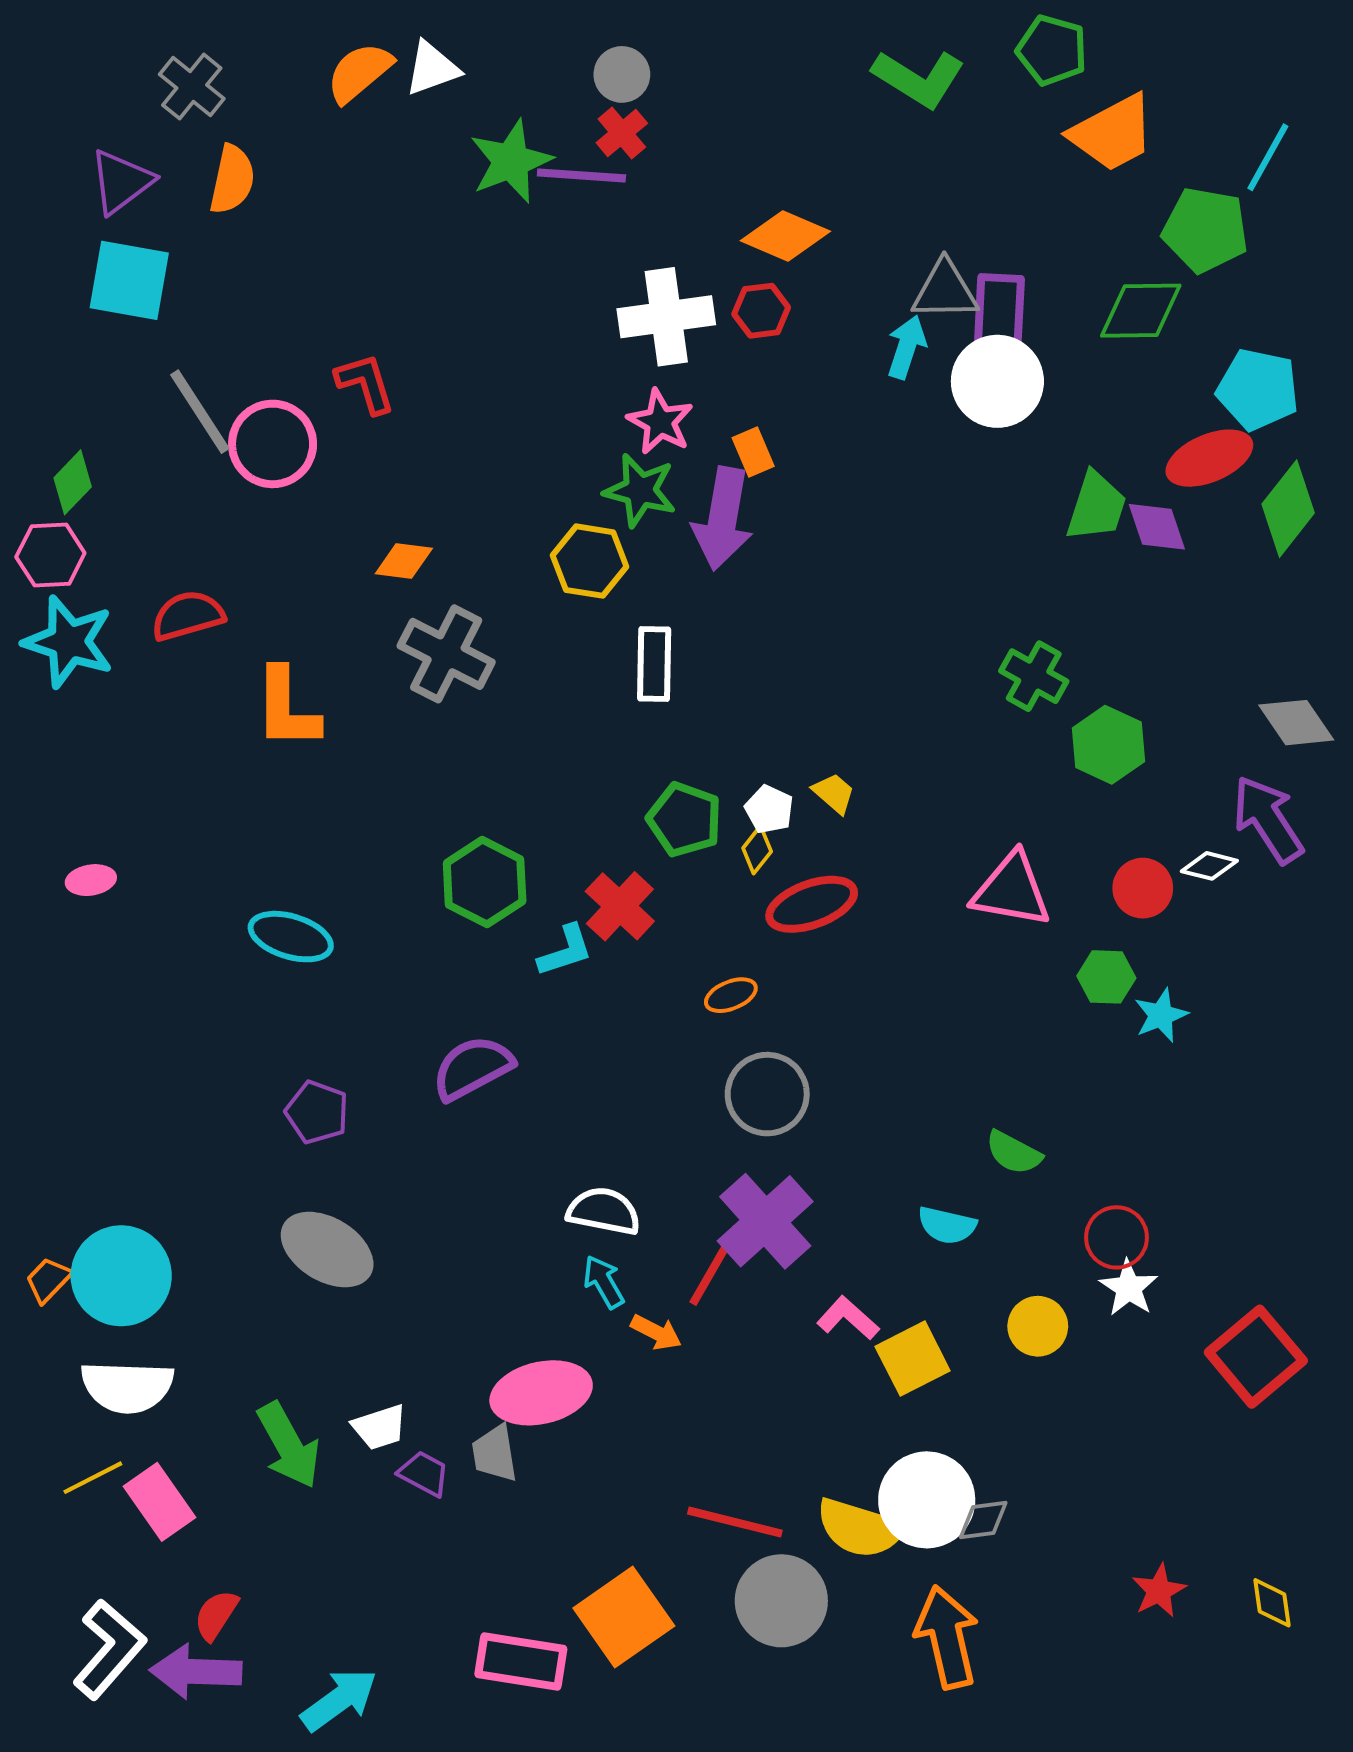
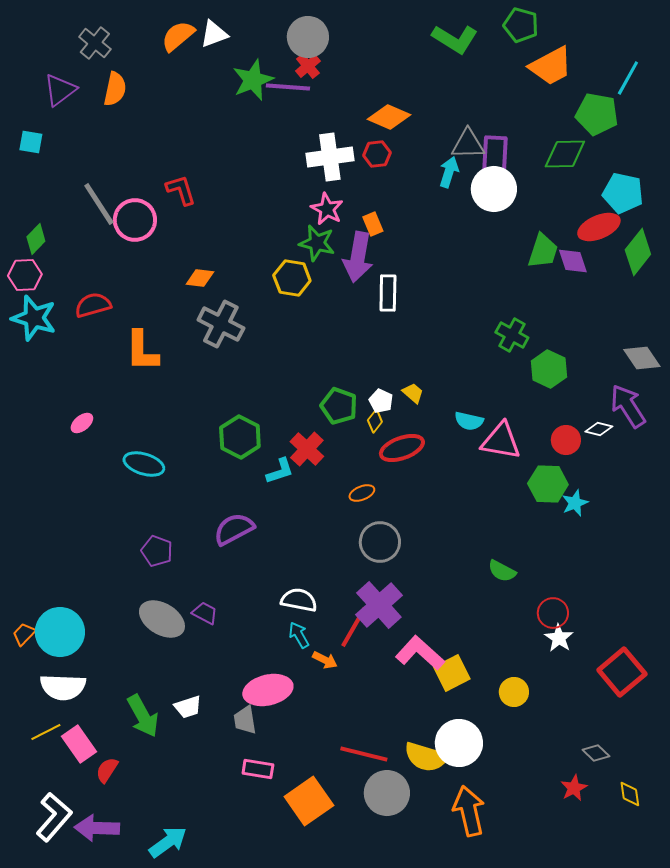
gray circle: (622, 74) -> (308, 37), size x1.5
cyan square: (129, 280) -> (31, 142), moved, size x0.6
white rectangle: (654, 664) -> (388, 293), moved
pink ellipse: (91, 880) -> (82, 423), moved, turned -30
green hexagon: (1106, 977) -> (548, 484), size x1.4
cyan semicircle: (947, 1225) -> (469, 421), moved
pink L-shape: (848, 1318) -> (420, 653), size x1.6
yellow circle: (1038, 1326) -> (514, 692), moved
purple trapezoid: (424, 1474) -> (205, 613), moved
gray diamond: (983, 1520) -> (596, 753), moved, turned 52
red semicircle: (216, 1615) -> (107, 770), moved
pink rectangle: (521, 1661) -> (258, 769), moved, size x0.7

